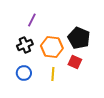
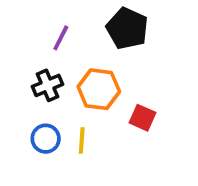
black pentagon: (79, 38) -> (127, 28), moved
yellow line: (53, 74) -> (82, 140), moved

